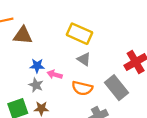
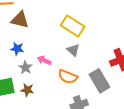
blue star: (37, 66) -> (17, 49), moved

